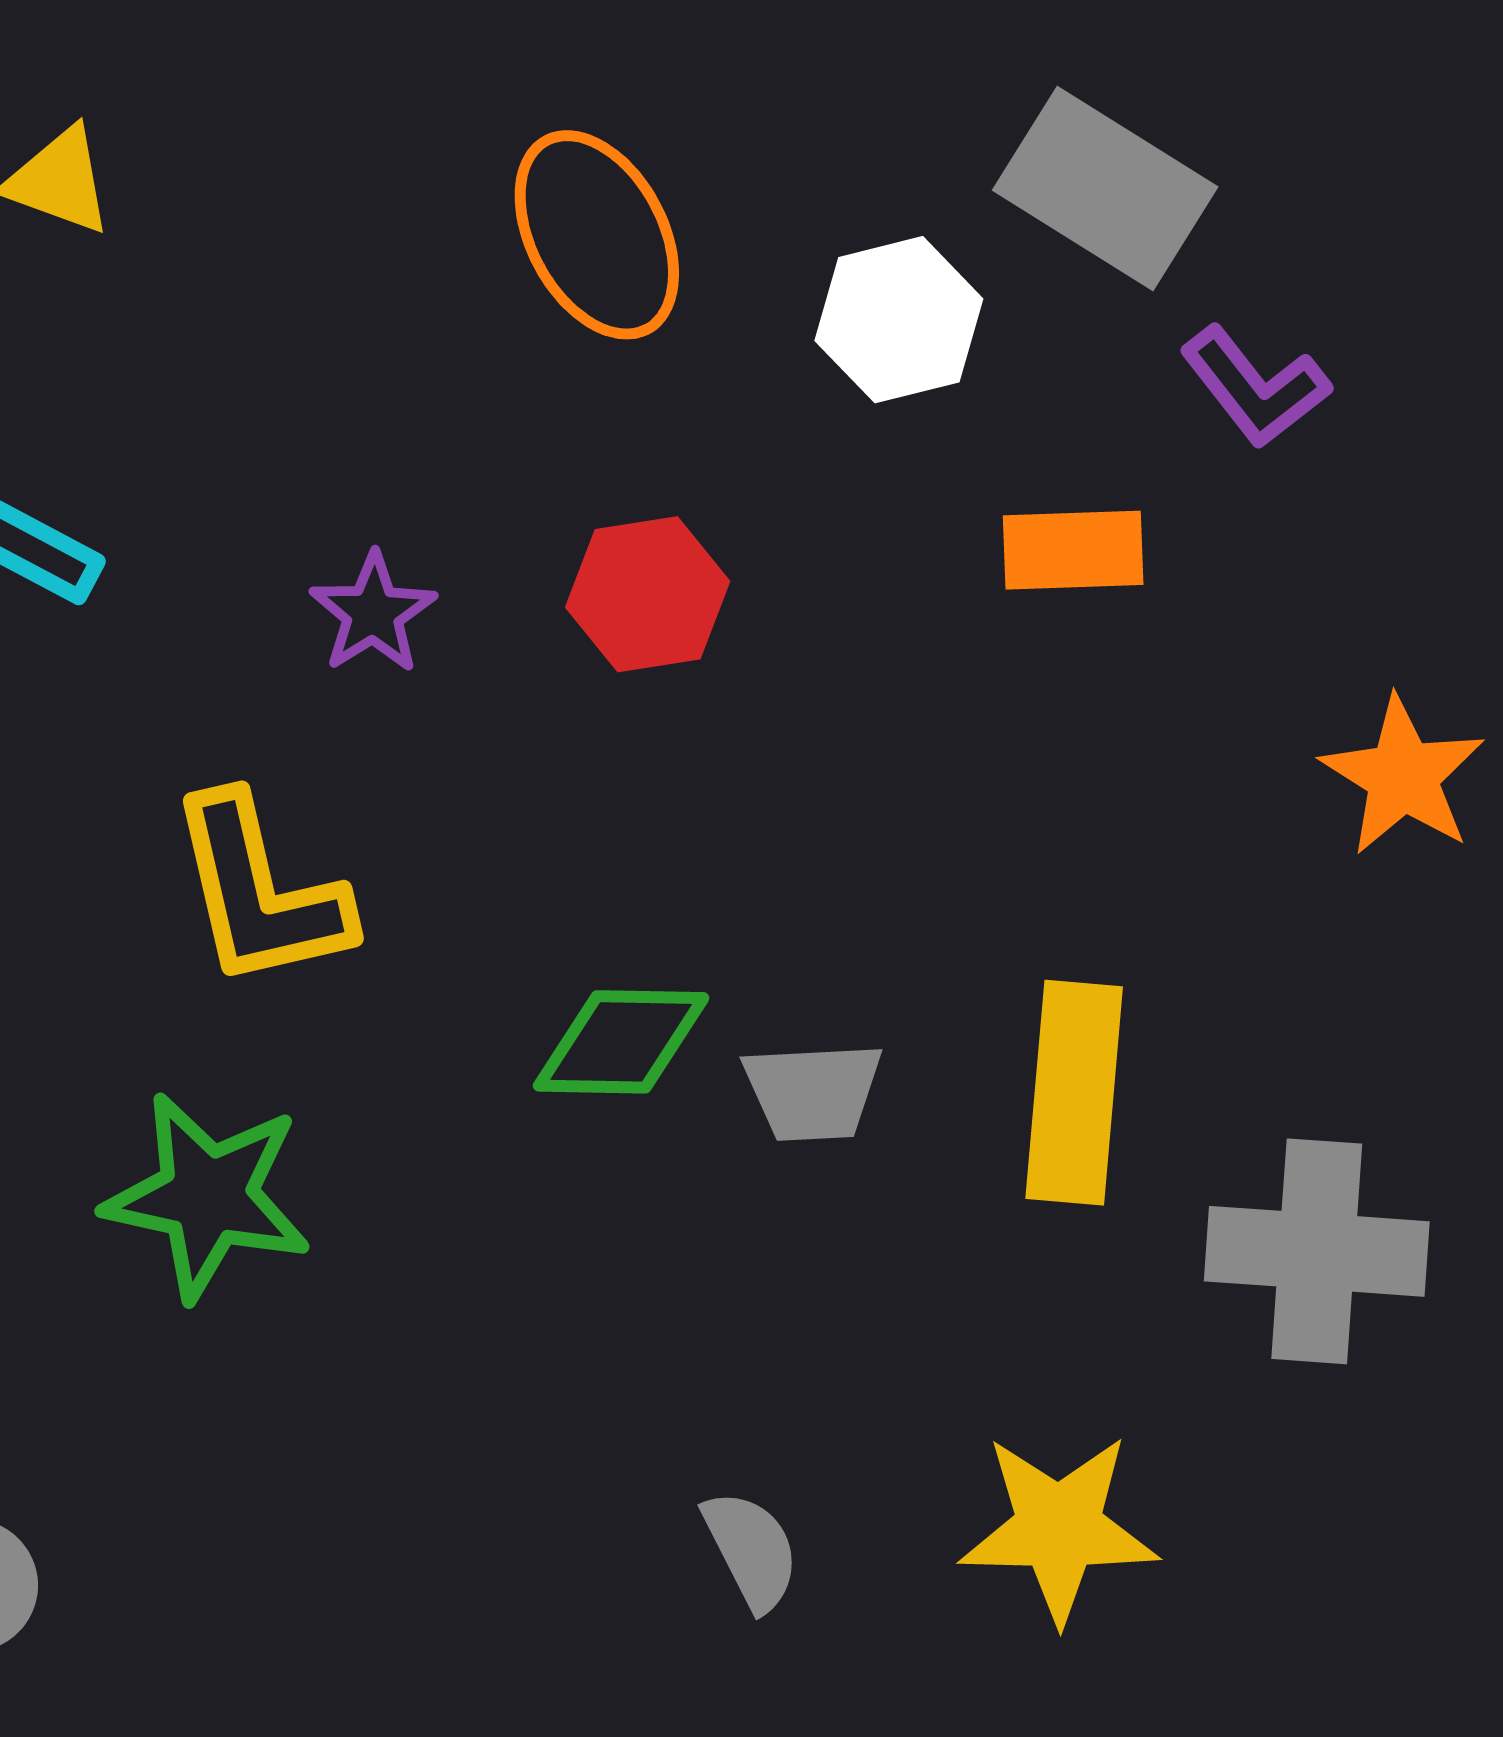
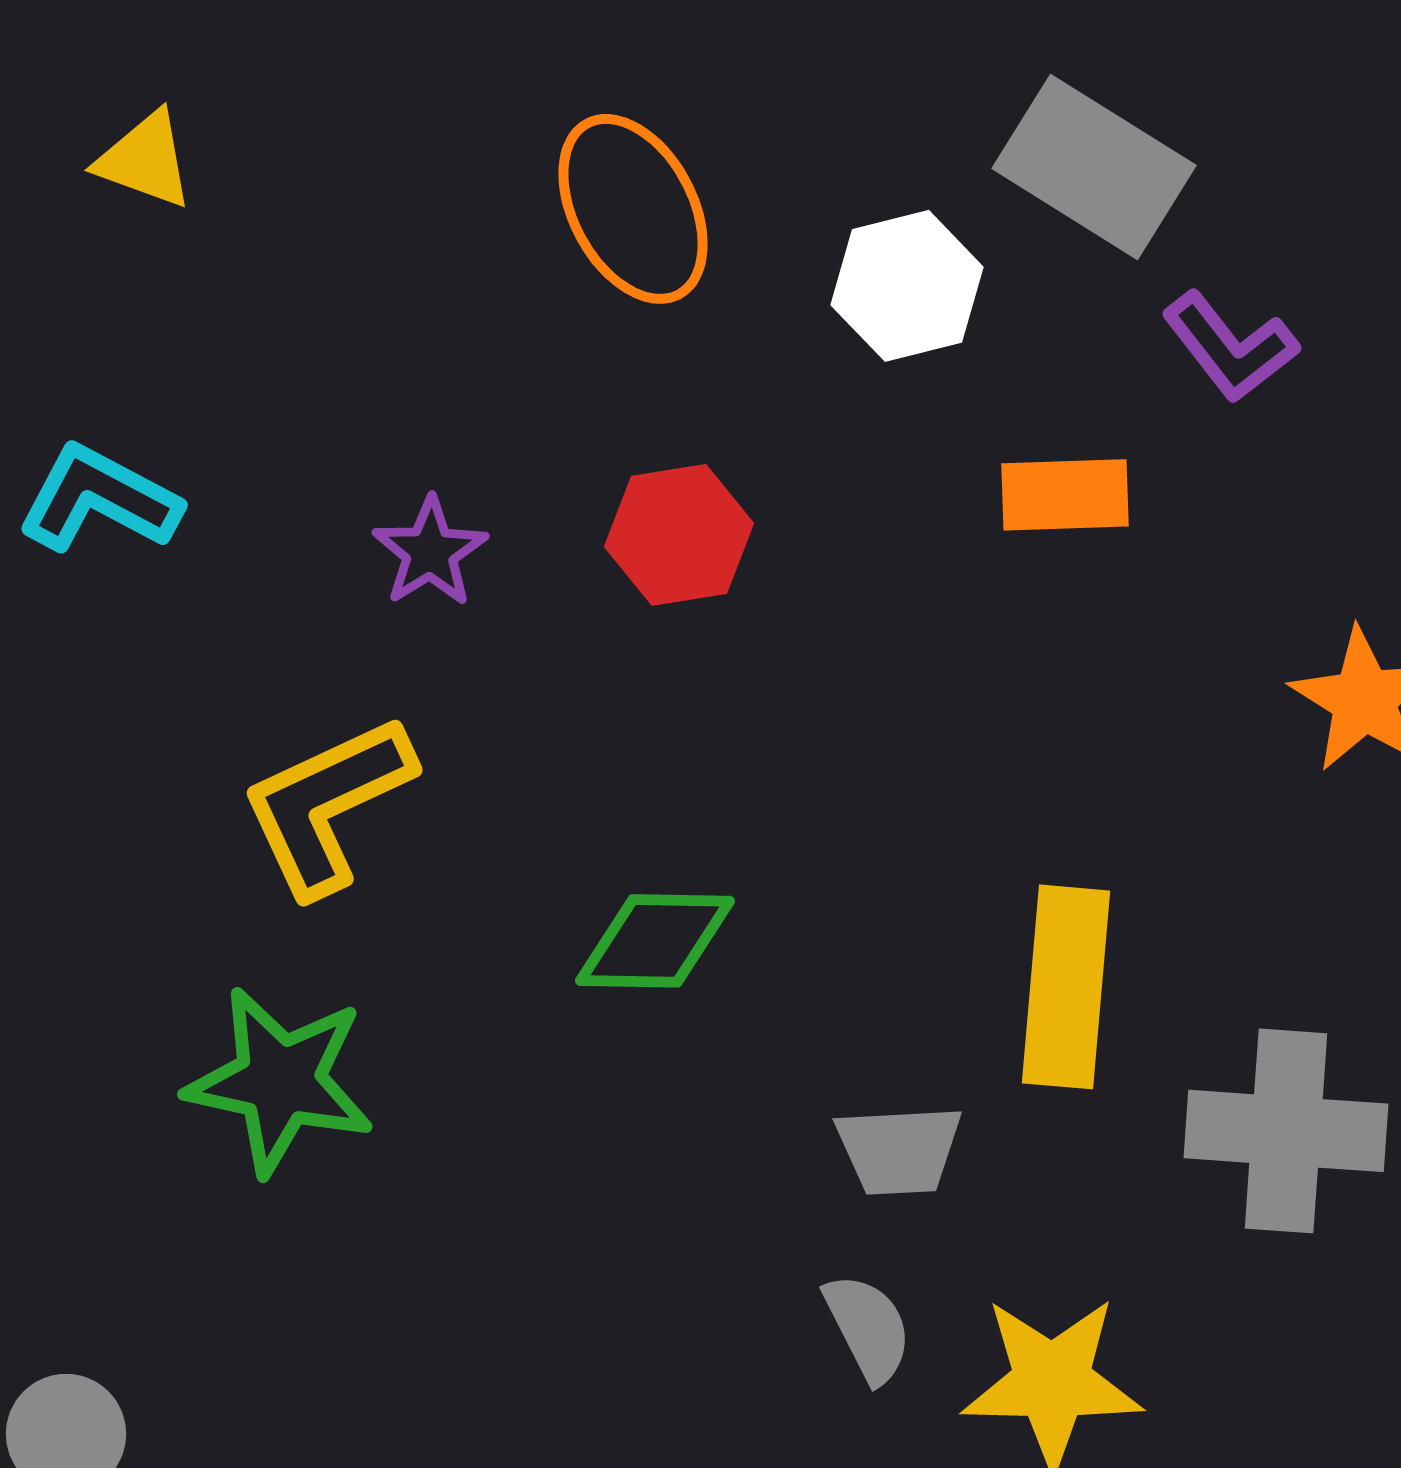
yellow L-shape: (259, 892) -> (327, 805), turned 78
gray trapezoid: (813, 1091) -> (899, 1150), moved
gray semicircle: (751, 1550) -> (868, 1328), moved

